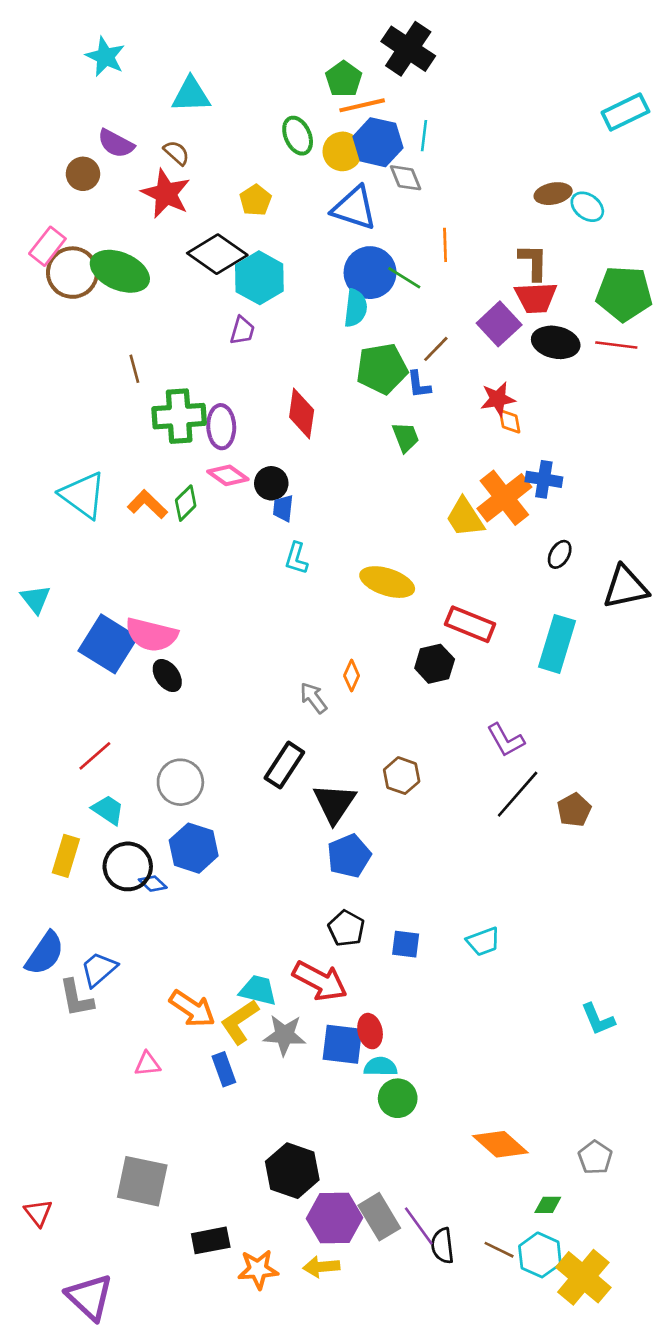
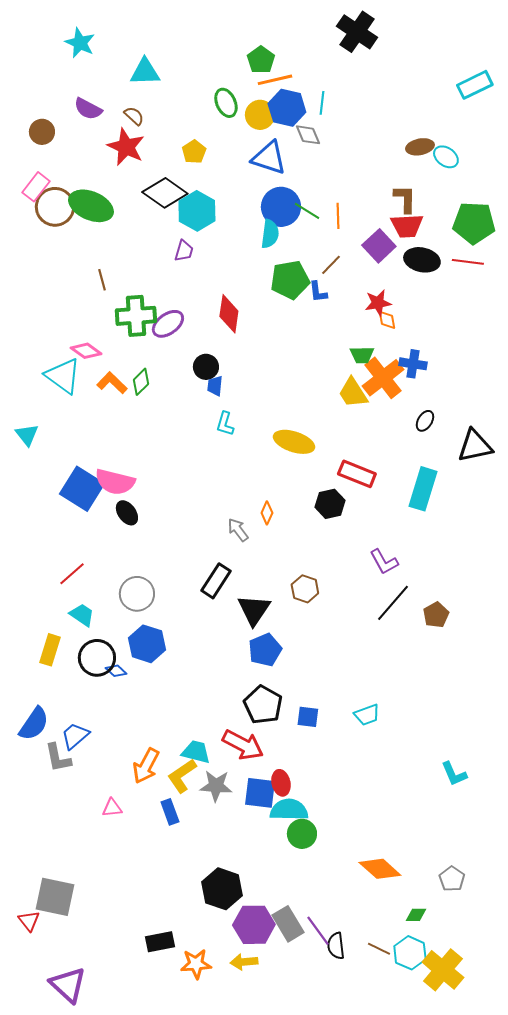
black cross: (408, 49) -> (357, 32), moved
brown circle: (83, 174) -> (42, 132), moved
orange line: (445, 245) -> (338, 216), moved
purple ellipse: (221, 427) -> (168, 324), turned 56
green trapezoid: (406, 437) -> (362, 355), moved, turned 110
pink diamond: (228, 475) -> (86, 351), moved
cyan triangle: (36, 599) -> (27, 435), moved
black pentagon: (346, 928) -> (263, 705), size x1.4
orange arrow: (192, 1009) -> (146, 766), turned 84
cyan semicircle: (381, 1067) -> (289, 810), size x1.5
gray square: (142, 1181) -> (55, 897), moved

